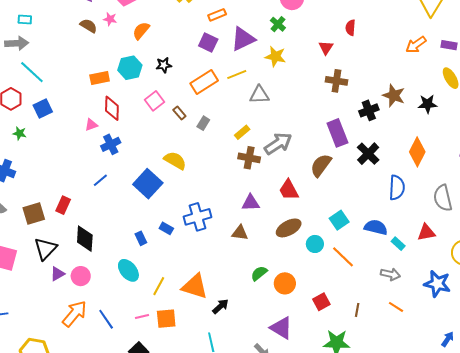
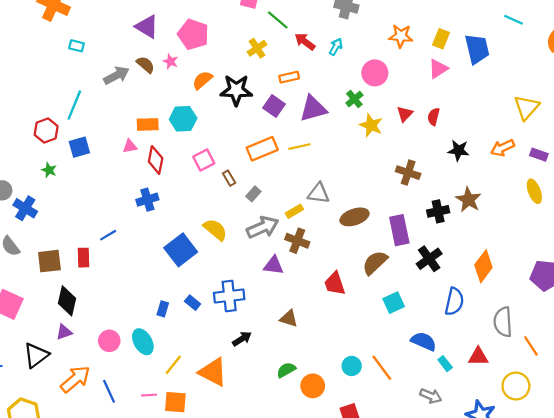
gray arrow: (17, 43) -> (116, 75), moved, turned -35
red triangle: (326, 48) -> (405, 114), moved
yellow star: (275, 56) -> (371, 125), moved
black star: (164, 65) -> (236, 90), moved, size x1.8
cyan line: (32, 72) -> (74, 105), turned 60
gray triangle: (259, 95) -> (319, 193), moved
black star: (428, 104) -> (458, 150), moved
pink triangle: (91, 125) -> (130, 146), moved
gray arrow: (278, 144) -> (263, 227), moved
blue line: (100, 180) -> (108, 235), moved
purple triangle: (251, 203) -> (274, 265), moved
red rectangle: (63, 205) -> (83, 258), turned -36
cyan square: (339, 220) -> (394, 303), moved
brown ellipse: (289, 228) -> (355, 217), moved
brown triangle: (240, 233) -> (289, 318), moved
blue rectangle: (141, 238) -> (163, 309), turned 32
black diamond: (85, 239) -> (67, 301), moved
cyan circle: (315, 244) -> (352, 366), moved
black triangle: (45, 249) -> (36, 355), moved
pink circle: (81, 276) -> (109, 341), moved
black arrow: (220, 306) -> (242, 339), moved

